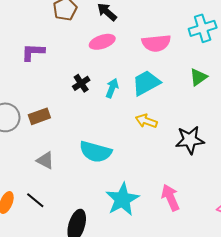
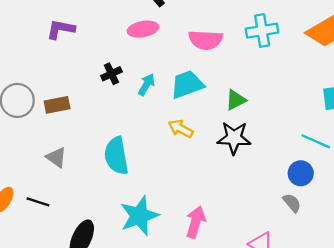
green triangle: (198, 77) -> (236, 100), moved
black star: (190, 140) -> (234, 138), moved
cyan semicircle: (96, 152) -> (116, 156), turned 56
pink arrow: (170, 198) -> (196, 222), turned 32
black line: (35, 200) -> (38, 202), turned -30

